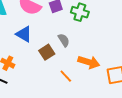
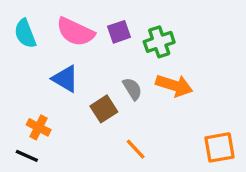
green cross: (80, 12) -> (159, 42), turned -36
orange arrow: (89, 62) -> (174, 85), moved

